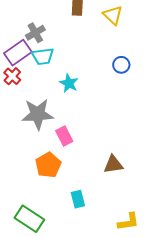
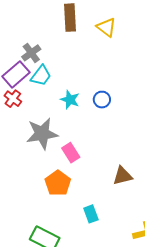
cyan trapezoid: (43, 56) -> (41, 76), turned -40
blue circle: (121, 65) -> (102, 100), moved

